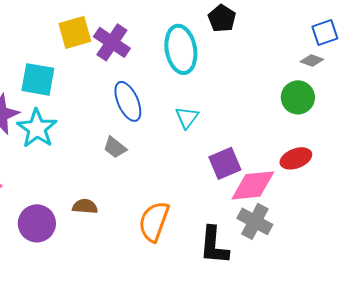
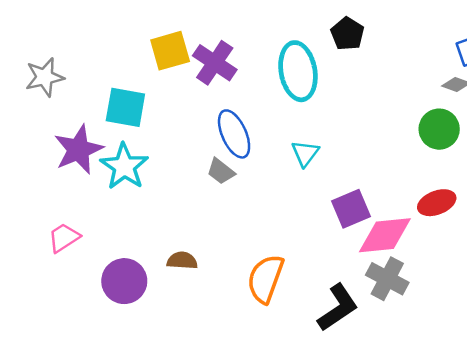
gray trapezoid: (115, 147) -> (221, 171), moved
black L-shape: (214, 245) -> (338, 308), turned -129

